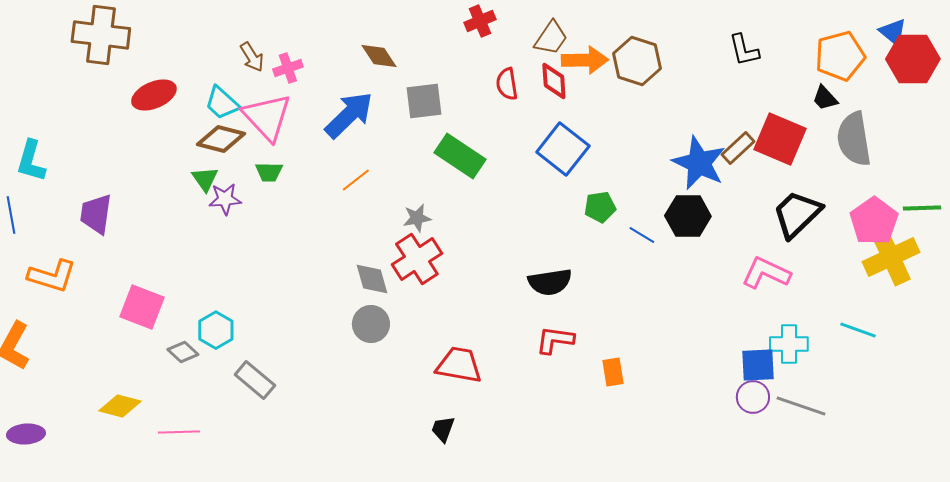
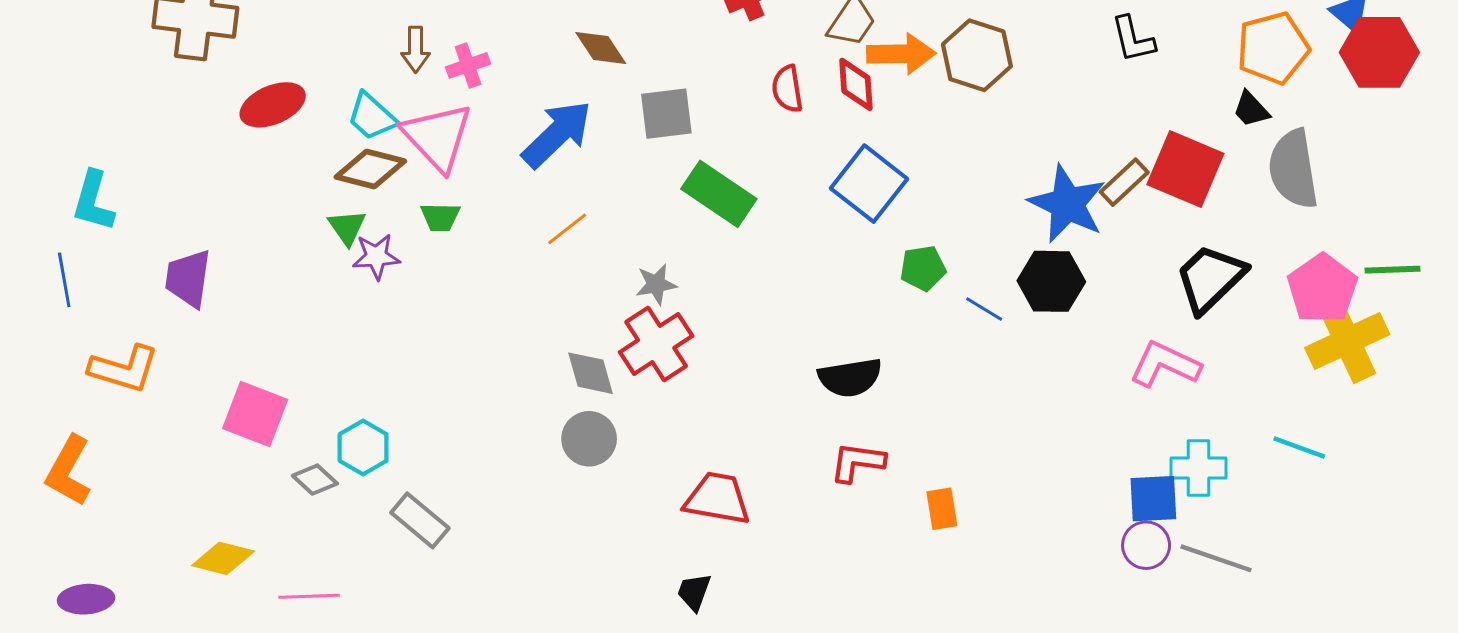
brown arrow: (252, 57) -> (416, 49), turned 32

